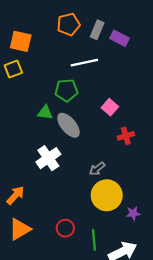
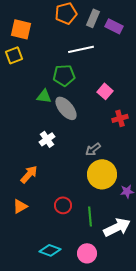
white cross: (48, 158) -> (47, 139), size x0.7
orange arrow: (15, 195) -> (29, 174), moved
orange triangle: (20, 229) -> (20, 206), size x0.7

